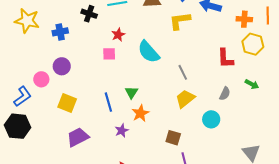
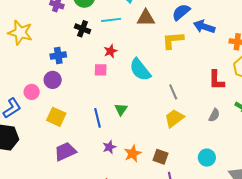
blue cross: (60, 32) -> (58, 55), moved
orange star: (140, 113) -> (133, 154), moved
cyan circle: (211, 119) -> (207, 158), moved

